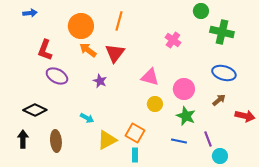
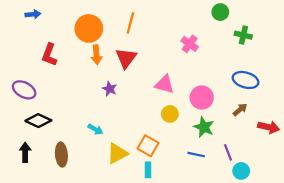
green cross: (222, 32) -> (243, 35), size x0.7
orange arrow: (88, 50) -> (96, 55), turned -132
purple ellipse: (57, 76) -> (24, 90), moved

